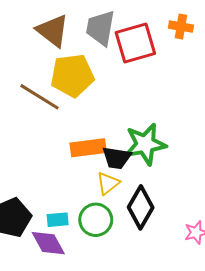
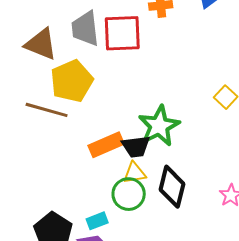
red square: (135, 43) -> (122, 33), turned 30
yellow triangle: (108, 183) -> (135, 173), turned 45
green circle: (96, 220) -> (129, 194), moved

